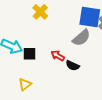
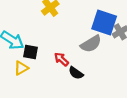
yellow triangle: (25, 84) -> (21, 68), moved

